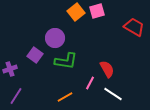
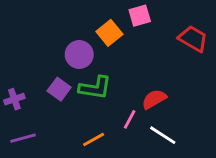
orange square: (76, 12) -> (109, 33), moved
purple square: (35, 55) -> (59, 89), moved
red semicircle: (107, 69) -> (154, 99), turned -90
purple line: (16, 96) -> (23, 138), turned 42

